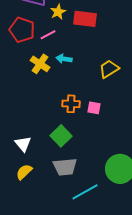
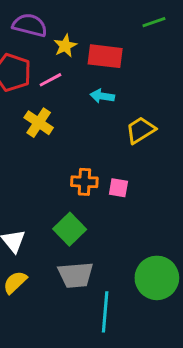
cyan arrow: (64, 59) -> (102, 96), moved
cyan line: (85, 192) -> (105, 312), turned -56

